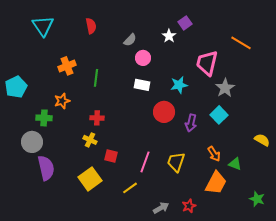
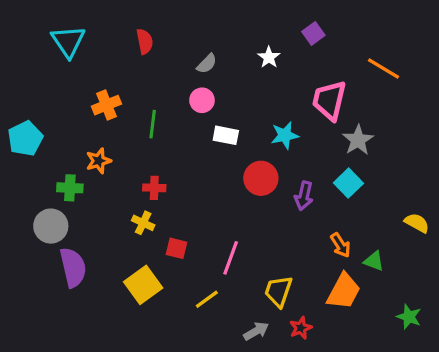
purple square: (185, 23) -> (313, 33), moved
pink circle: (143, 58) -> (202, 100), moved
yellow trapezoid: (176, 162) -> (278, 291), moved

